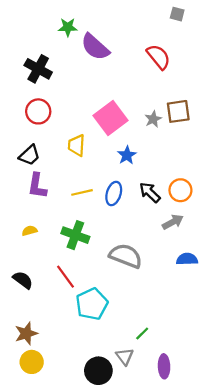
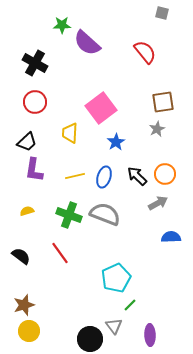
gray star: (153, 119) -> (157, 129), moved
gray semicircle: (126, 256) -> (105, 214), moved
cyan pentagon: (92, 304) -> (116, 278), moved

